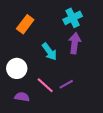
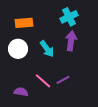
orange rectangle: (25, 24) -> (24, 23), turned 48
white circle: (17, 68) -> (18, 49), moved

